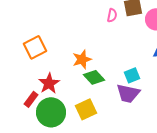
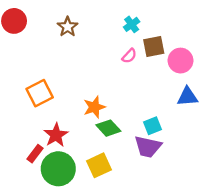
pink semicircle: (112, 15) -> (129, 56), turned 32

